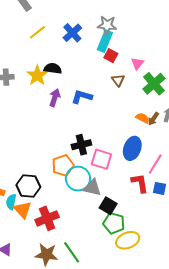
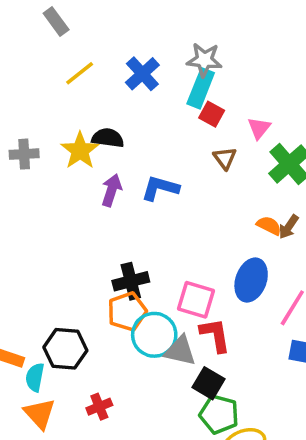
black cross: (81, 145) -> (131, 281), moved
red L-shape: (140, 183) -> (215, 335), moved
orange triangle: (23, 210) -> (40, 414), moved
red cross: (47, 218) -> (99, 407), size x0.6

